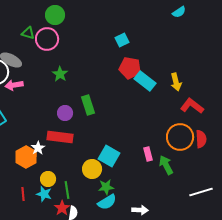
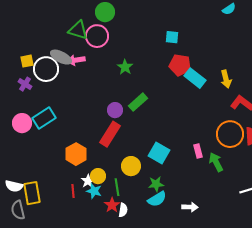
green triangle: (28, 33) -> (78, 30), size x1.5
cyan square: (122, 40) -> (172, 37), turned 32
green star: (60, 74) -> (125, 67), moved
pink arrow: (14, 85) -> (76, 60), moved
green rectangle: (88, 105) -> (138, 102), turned 66
red rectangle: (60, 137) -> (110, 134), turned -65
white star: (38, 148) -> (88, 181), moved
yellow circle: (92, 169) -> (131, 166), moved

